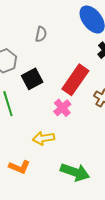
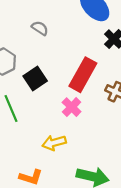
gray semicircle: (41, 34) -> (40, 28), turned -63

